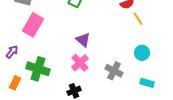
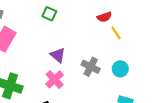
gray cross: (114, 71) -> (91, 67), moved

